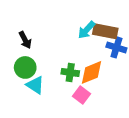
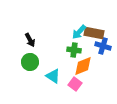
green cross: (70, 72) -> (74, 50), moved
cyan triangle: (35, 85) -> (53, 76), moved

